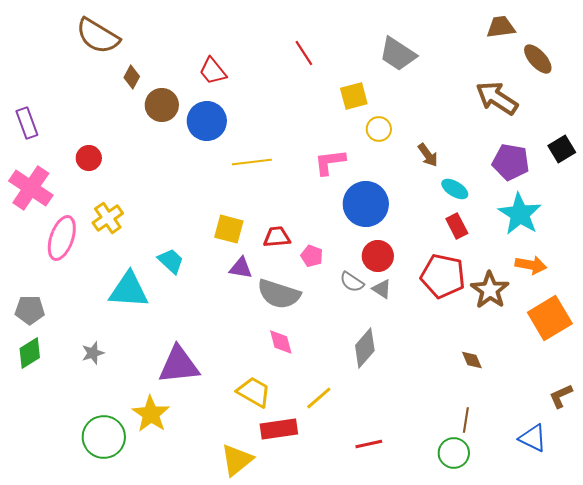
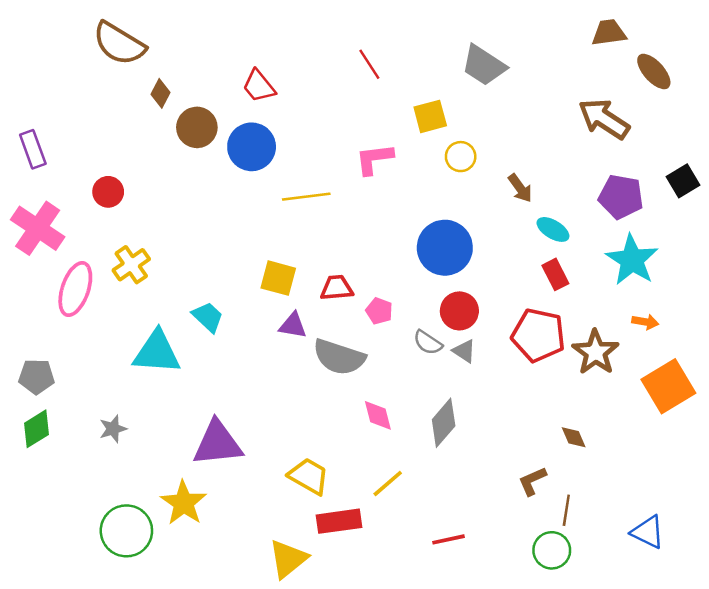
pink L-shape: (330, 162) -> (374, 159), moved
orange arrow: (531, 265) -> (645, 322), size x0.7
pink diamond: (281, 342) -> (378, 415), moved
brown L-shape: (561, 396) -> (532, 481), moved

